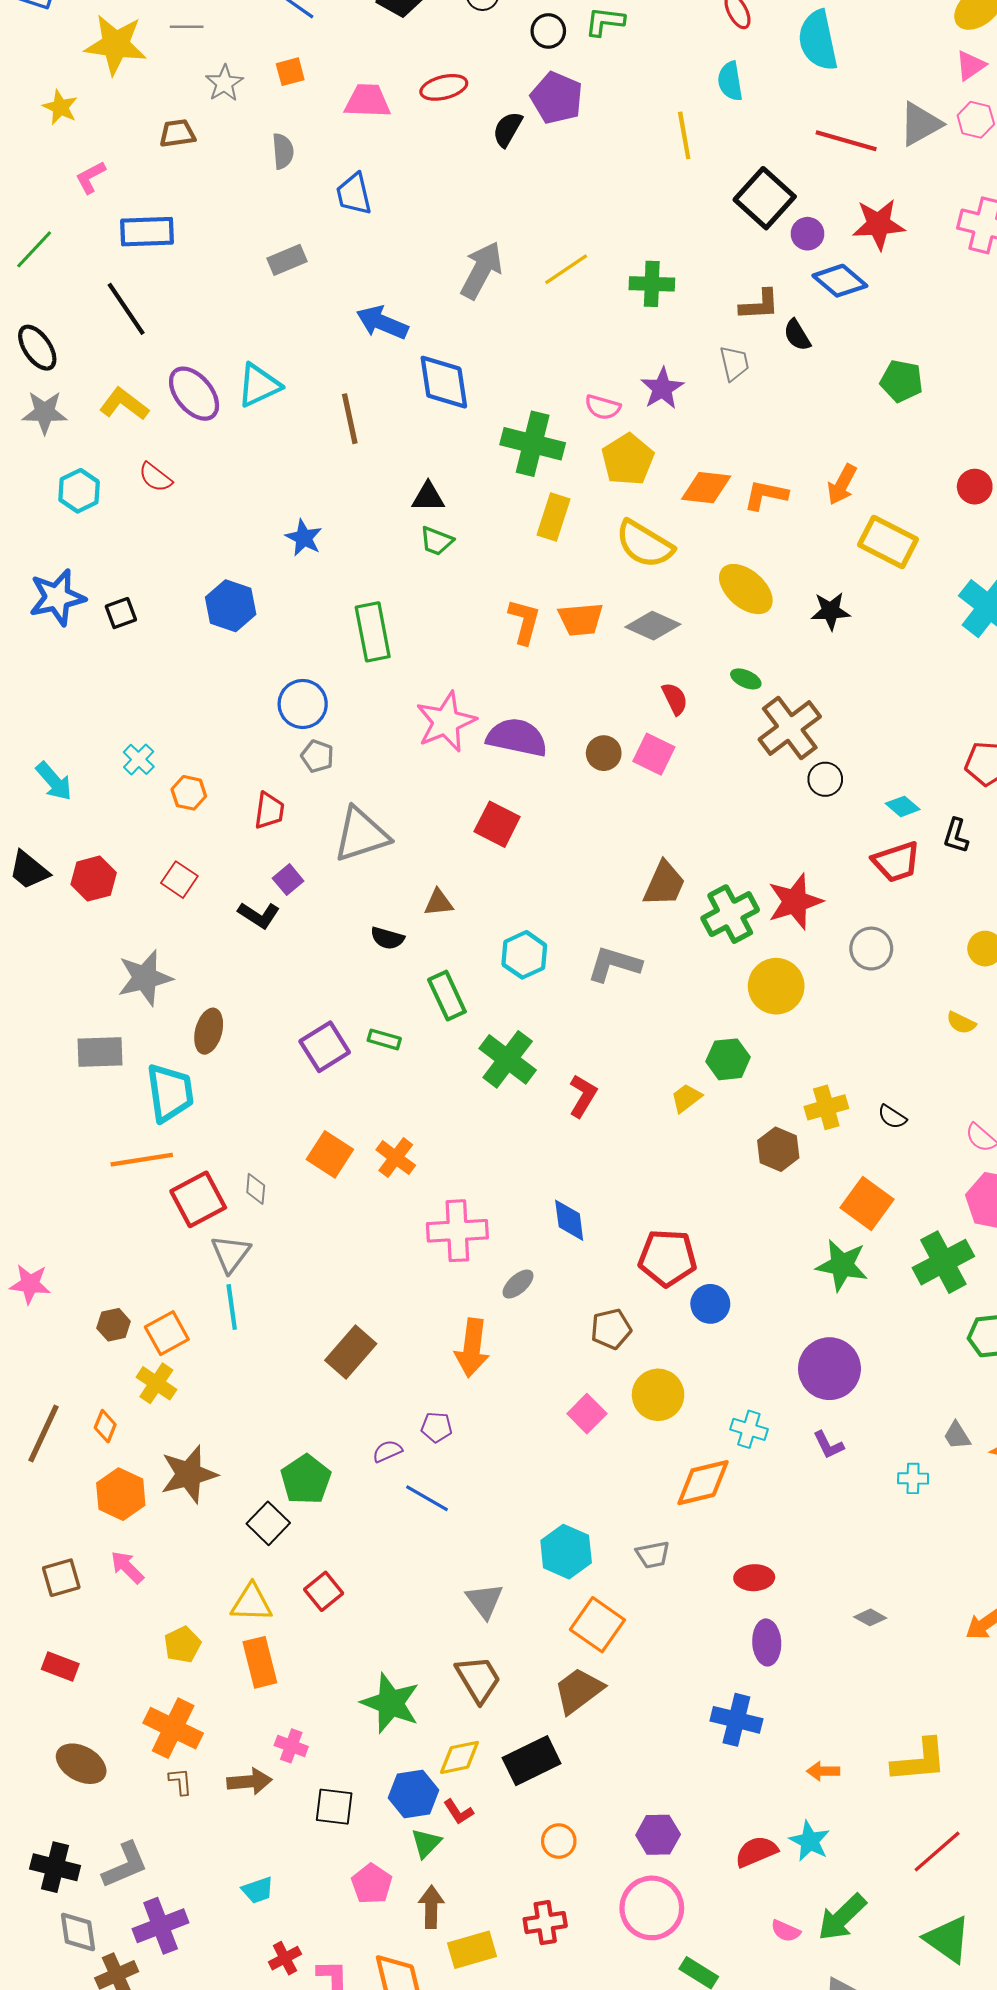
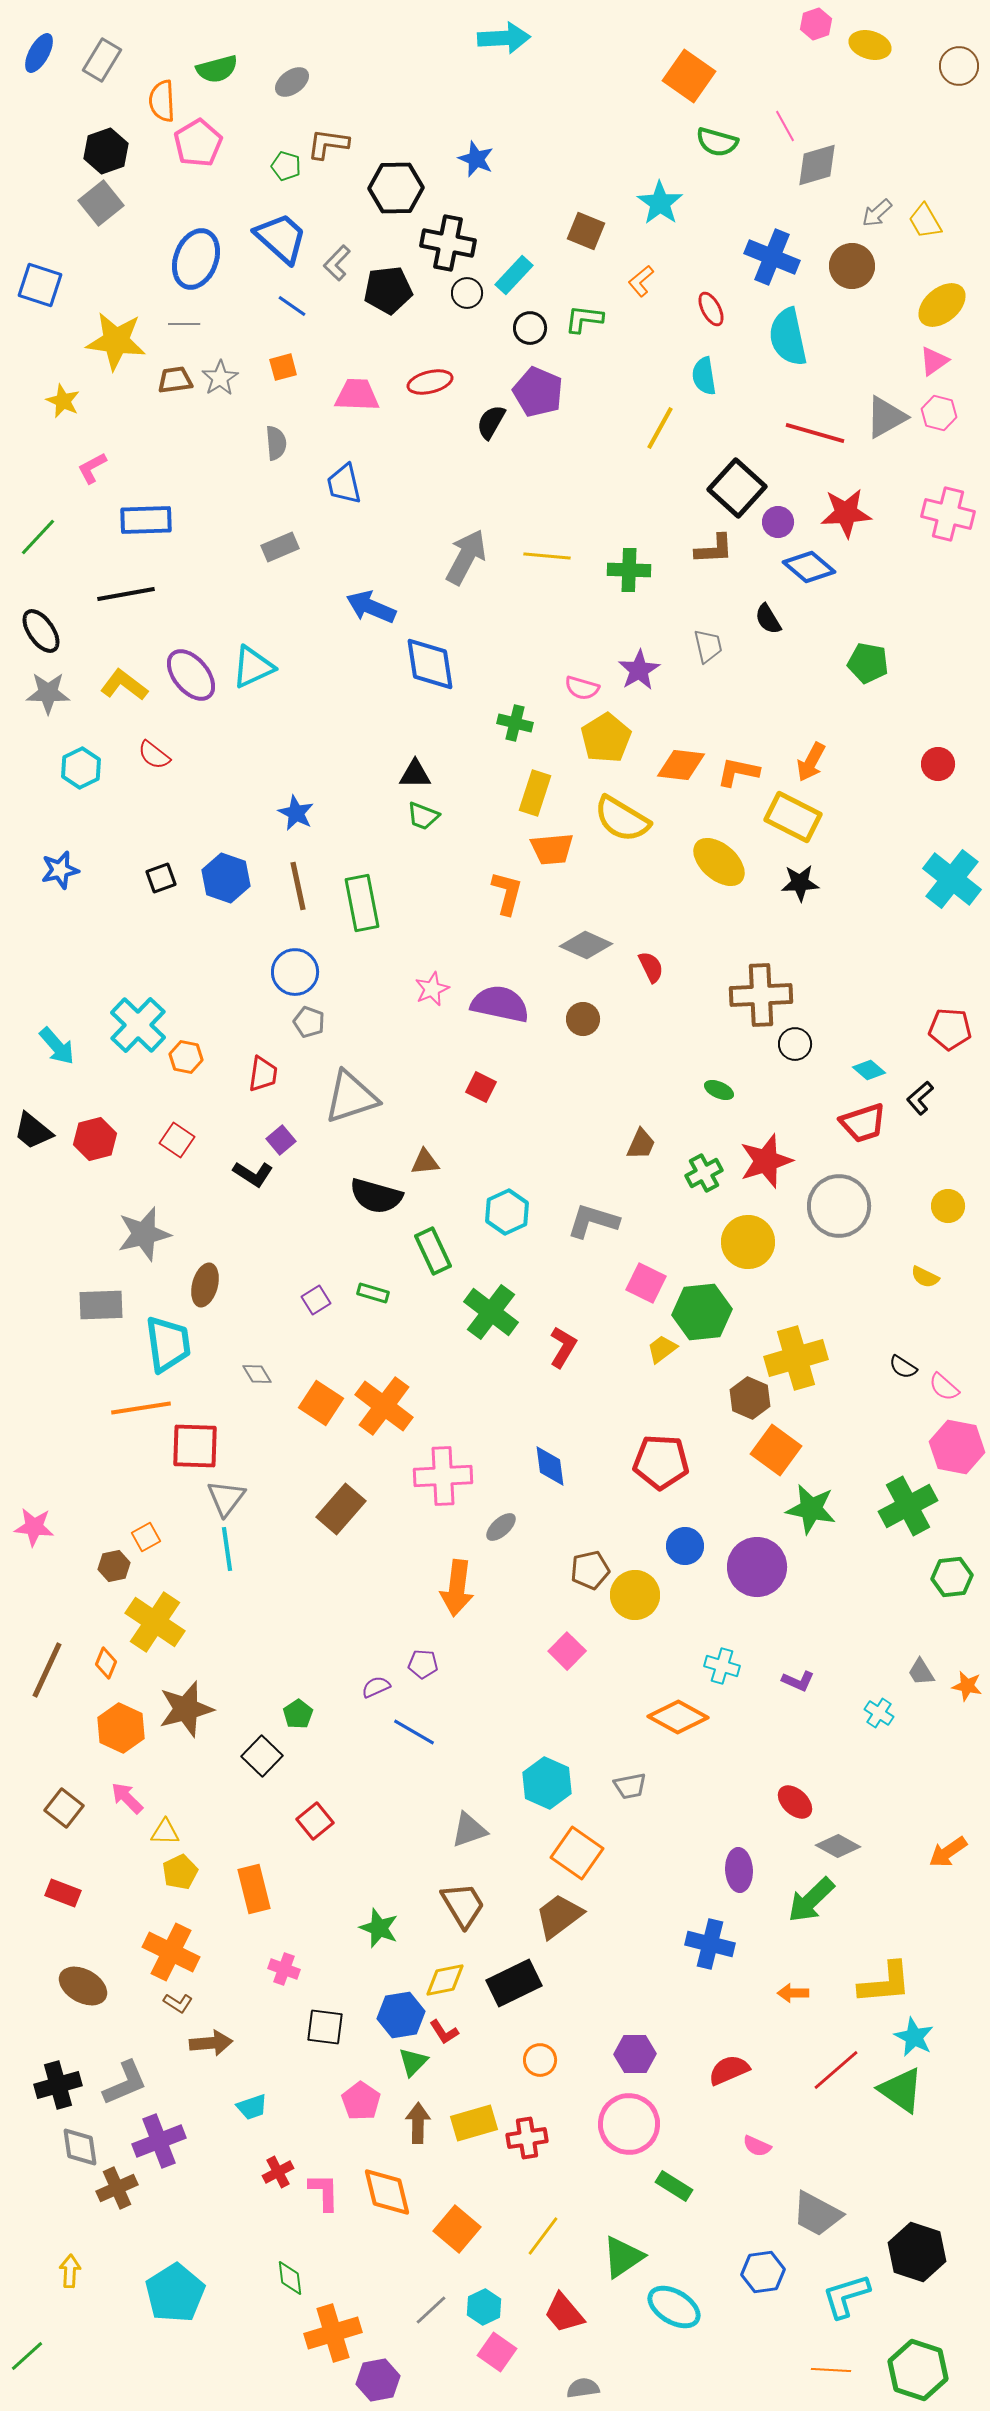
brown trapezoid: (177, 133) -> (175, 380), moved
yellow line: (684, 135) -> (660, 428), turned 39
yellow line: (566, 269) -> (547, 556), turned 39
brown L-shape: (759, 305) -> (714, 549), moved
black line: (126, 309) -> (126, 594), turned -66
brown line: (350, 419) -> (298, 886), moved
green cross: (533, 444) -> (515, 723), size x0.6
yellow rectangle: (888, 542) -> (793, 817), moved
blue star: (57, 597) -> (60, 870), size x0.7
black square: (121, 613) -> (161, 878), moved
orange trapezoid: (581, 619) -> (552, 849), moved
gray diamond: (653, 626) -> (586, 945), moved
green ellipse: (746, 679) -> (719, 1090), moved
pink star: (446, 722) -> (432, 989), size x0.6
brown cross: (790, 728) -> (761, 995), turned 34
pink square: (654, 754) -> (646, 1283), moved
cyan cross: (139, 759) -> (138, 1025), size x1.8
red square: (497, 824) -> (481, 1087), size x0.7
black L-shape: (956, 836) -> (920, 1098), turned 32
brown trapezoid: (664, 884) -> (641, 1144), size x0.7
green cross: (730, 914) -> (704, 1173), size x0.7
black semicircle: (387, 938) -> (376, 1196), size x1.6
gray circle: (871, 949) -> (839, 1206), size x1.5
purple square: (325, 1047) -> (316, 1300), size x0.6
green hexagon: (728, 1059) -> (702, 1312), size x1.4
yellow cross: (826, 1107) -> (796, 1358), size x1.5
black semicircle: (892, 1117) -> (903, 1367), moved
orange cross: (396, 1158) -> (384, 1406), size x1.5
gray diamond: (256, 1189) -> (257, 1374), moved, turned -36
red square: (198, 1199) -> (195, 1446), turned 30
orange square: (867, 1204) -> (776, 1450), moved
red pentagon: (667, 1258) -> (661, 1462), moved
orange square: (167, 1333) -> (146, 1537), moved, size x0.7
brown rectangle: (351, 1352) -> (341, 1509), moved
purple circle: (829, 1369) -> (757, 1567), moved
yellow cross: (156, 1383) -> (155, 1622), size x1.5
yellow circle: (658, 1395) -> (635, 1595), moved
purple L-shape: (828, 1445) -> (798, 1681), turned -40
cyan cross: (913, 1478) -> (879, 1713), turned 32
green pentagon: (306, 1479) -> (298, 1714), size x0.6
orange diamond: (703, 1483) -> (678, 1717), turned 42
brown square: (61, 1578) -> (64, 1808), turned -36
red ellipse: (754, 1578) -> (795, 1802), moved, turned 45
gray triangle: (485, 1601) -> (469, 1830), turned 48
yellow triangle: (252, 1603) -> (165, 1832), moved, size x0.7
gray diamond: (870, 1617) -> (838, 1846), size x1.4
green star: (390, 1703) -> (379, 1928), size x0.7
brown L-shape: (180, 1781) -> (178, 2003), turned 128
brown arrow: (249, 1781) -> (211, 2043), moved
cyan star: (810, 1841) -> (914, 2037), moved
red line: (937, 1852) -> (836, 2070), moved
black cross: (55, 1867) -> (58, 2085), turned -30
green arrow: (842, 1917) -> (811, 1900), moved
green triangle: (948, 1939) -> (901, 2090), moved
yellow rectangle: (472, 1950) -> (474, 2123), moved

